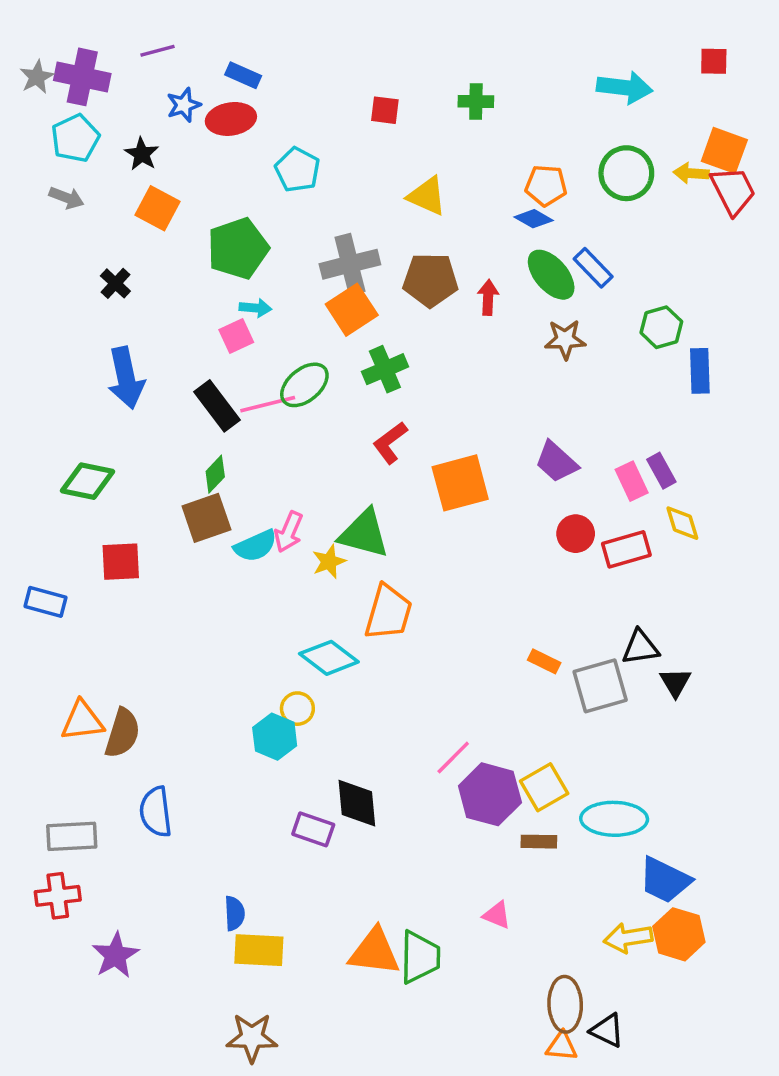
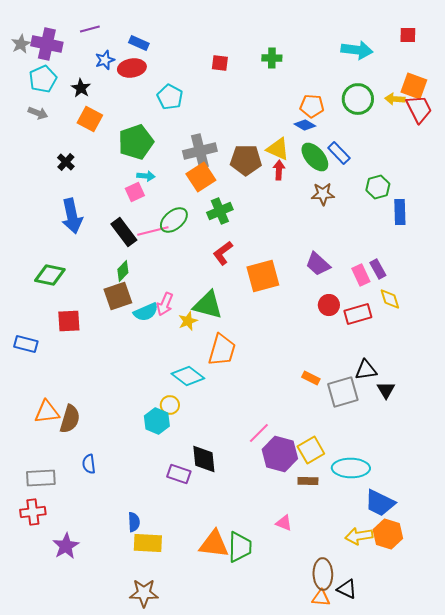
yellow triangle: (427, 196) -> (278, 149), moved
blue semicircle: (156, 812) -> (89, 464), size x0.7

